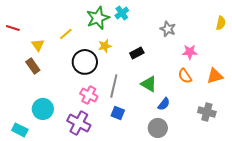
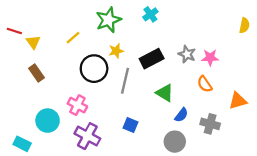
cyan cross: (122, 13) -> (150, 14), moved
gray star: (168, 29) -> (187, 54), moved
yellow triangle: (38, 45) -> (33, 42), moved
black rectangle: (137, 53) -> (152, 59), size x1.5
orange triangle: (215, 76) -> (238, 101), moved
gray line: (114, 86) -> (125, 81), moved
pink cross: (89, 95) -> (77, 105), moved
gray cross: (207, 112) -> (210, 124), moved

